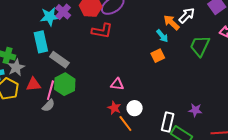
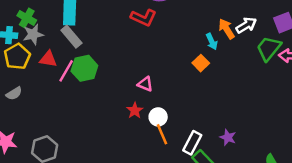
green trapezoid: (200, 46) -> (269, 48), moved
orange square: (158, 56) -> (201, 63), turned -32
gray rectangle: (59, 60) -> (71, 37), moved
gray semicircle: (48, 106) -> (14, 93), moved
orange line: (125, 123) -> (162, 134), moved

